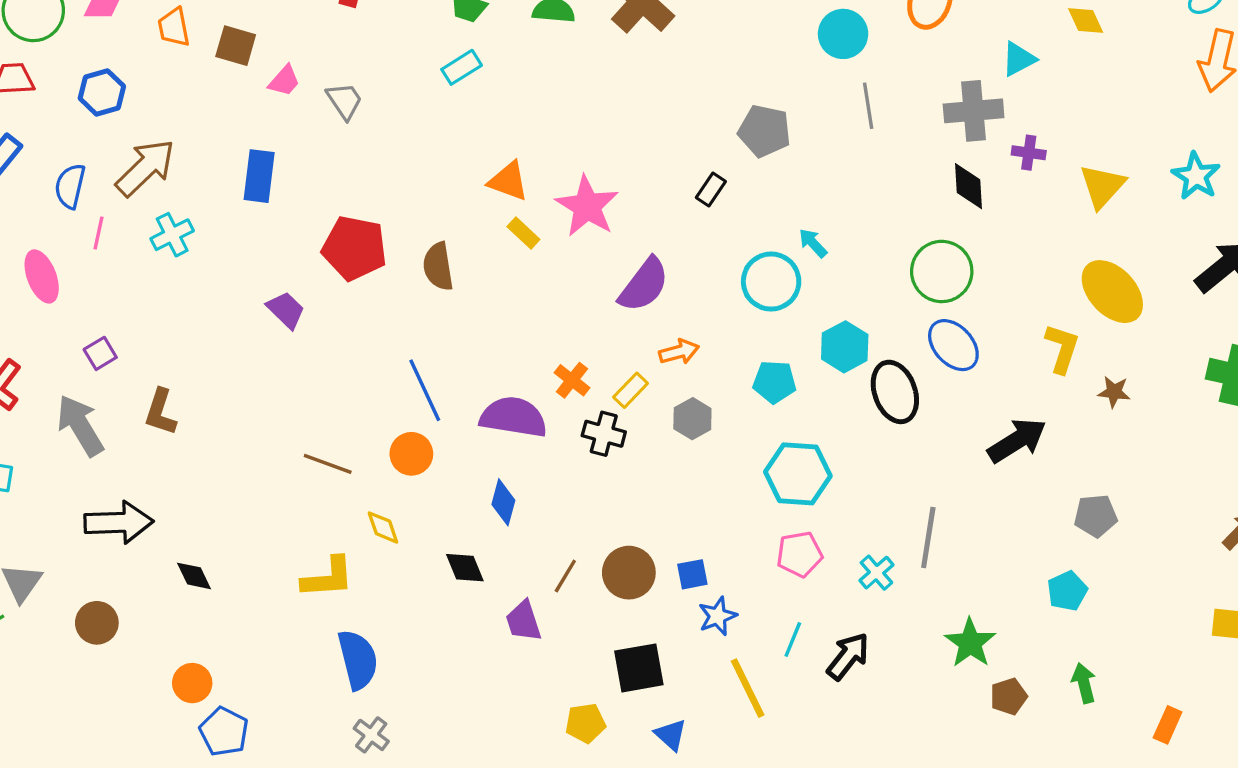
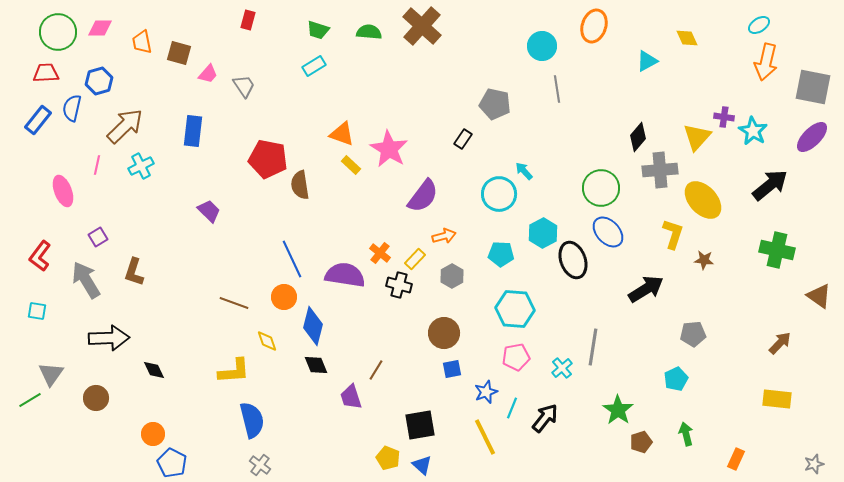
gray cross: (974, 111) -> (660, 170), moved
purple cross: (1029, 153) -> (724, 117), moved
blue semicircle: (70, 186) -> (72, 108), moved
black diamond: (968, 186) -> (638, 137), moved, turned 44
red pentagon: (354, 248) -> (268, 159), moved
blue diamond: (503, 502) -> (313, 326), moved, size x1.4
brown circle: (629, 573) -> (444, 333), moved
blue star: (718, 616) -> (486, 392), moved
yellow pentagon: (585, 723) -> (388, 458), turned 30
blue triangle: (671, 735) -> (422, 465), moved

